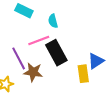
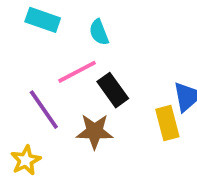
black rectangle: (56, 53) -> (113, 90), size x0.7
brown star: (33, 72) -> (95, 131), moved

